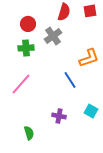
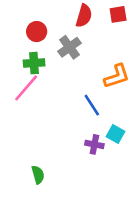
pink line: (21, 84) -> (26, 88), moved
cyan square: (91, 111) -> (115, 134), moved
purple cross: (59, 116) -> (94, 144), moved

